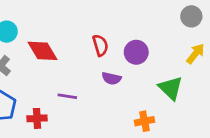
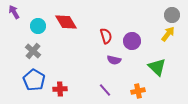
red diamond: (43, 51) -> (66, 22), moved
yellow arrow: (195, 54) -> (168, 34), moved
purple line: (67, 96) -> (105, 90), moved, turned 40

